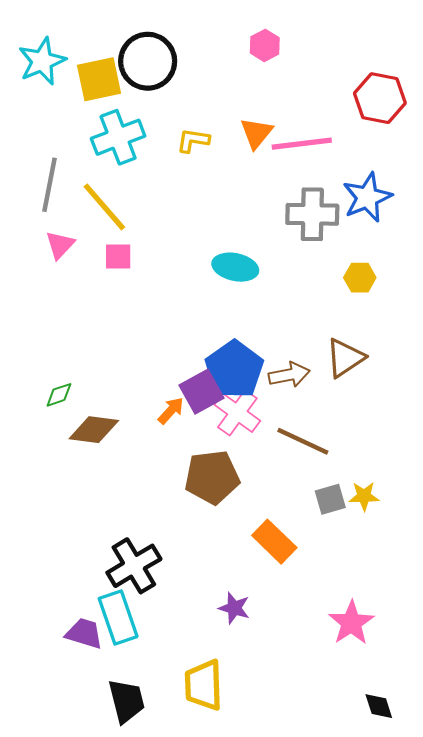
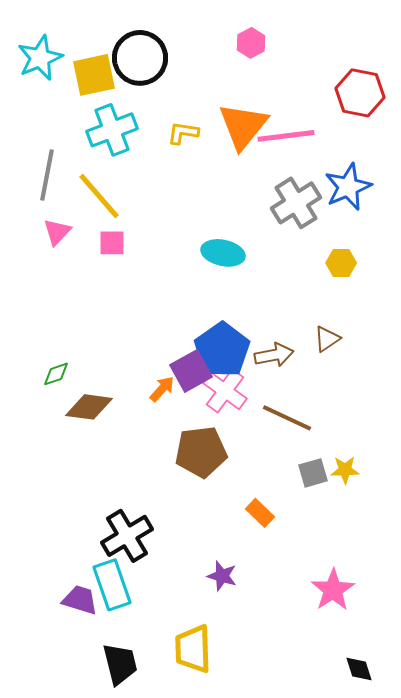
orange triangle: (256, 133) -> (243, 126), size x1.6
gray cross: (312, 214) -> (296, 203), turned -33
brown triangle: (345, 358) -> (327, 339), size x0.7
orange rectangle: (274, 542) -> (260, 513), size x0.7

